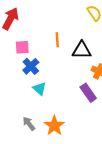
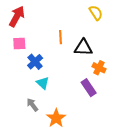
pink square: (22, 47) -> (19, 44), moved
gray arrow: (29, 124) -> (32, 105), moved

